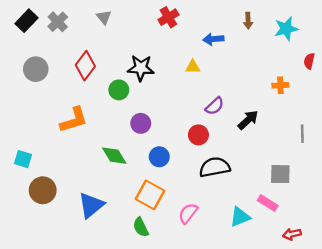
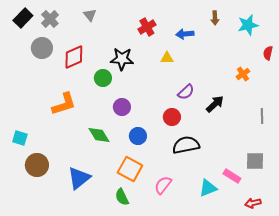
red cross: (168, 17) -> (147, 27), moved
red diamond: (85, 66) -> (74, 57), turned 30
gray circle: (36, 69) -> (42, 48), moved
orange cross: (280, 85) -> (243, 74), turned -32
gray square: (280, 174) -> (255, 161), moved

